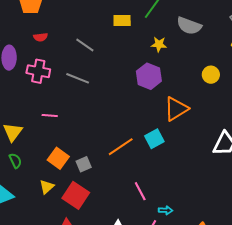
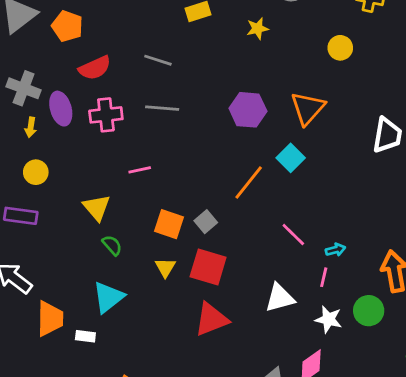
red semicircle: (41, 37) -> (95, 68), size x1.6
purple hexagon: (149, 76) -> (248, 110), moved

